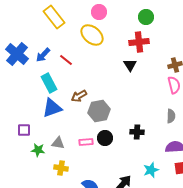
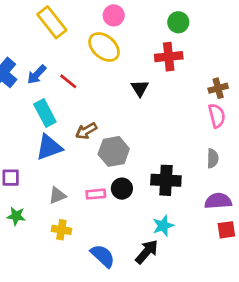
black triangle: (130, 65) -> (140, 88), moved
black cross: (137, 132) -> (166, 180), size x1.5
gray triangle: (58, 143) -> (57, 195), turned -32
green star: (38, 150) -> (16, 216), moved
cyan star: (151, 170) -> (163, 226), moved

